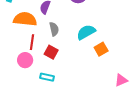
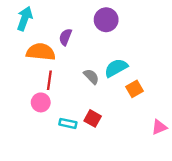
gray semicircle: (54, 29) -> (91, 77), moved, turned -32
red square: (51, 52) -> (93, 118), moved

